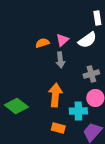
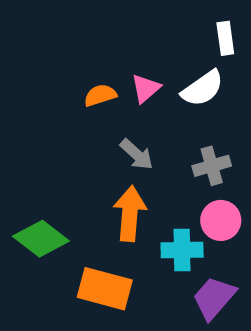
gray arrow: (60, 60) -> (137, 154), moved, turned -42
orange rectangle: (58, 128) -> (105, 289), moved, size x1.6

